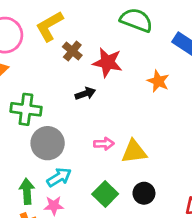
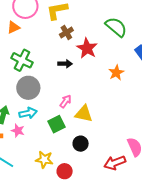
pink arrow: (104, 144) -> (66, 101), turned -72
green square: (105, 194) -> (56, 124), moved

